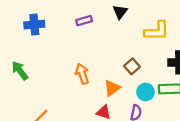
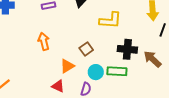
orange arrow: (82, 74) -> (44, 41), moved

